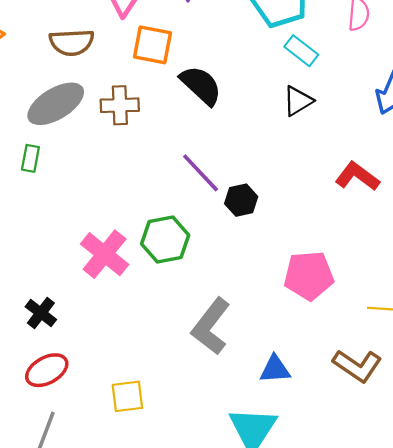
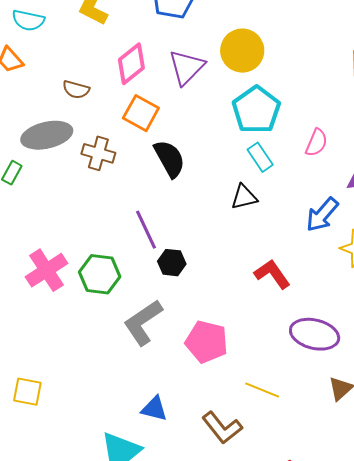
brown semicircle: (72, 42) -> (76, 90), size x0.7
gray L-shape: (211, 326) -> (143, 323), moved

